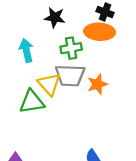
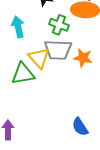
green cross: (71, 48) -> (59, 25), turned 30
orange star: (97, 84) -> (83, 58), turned 30

